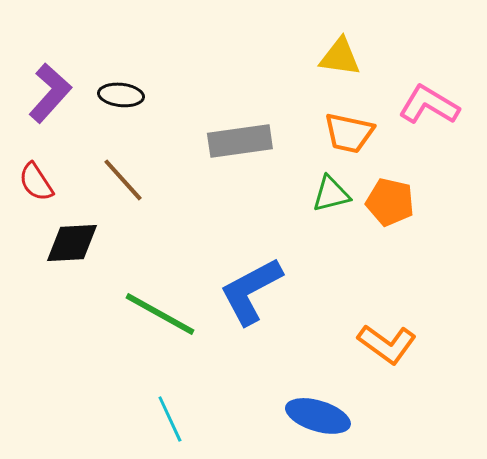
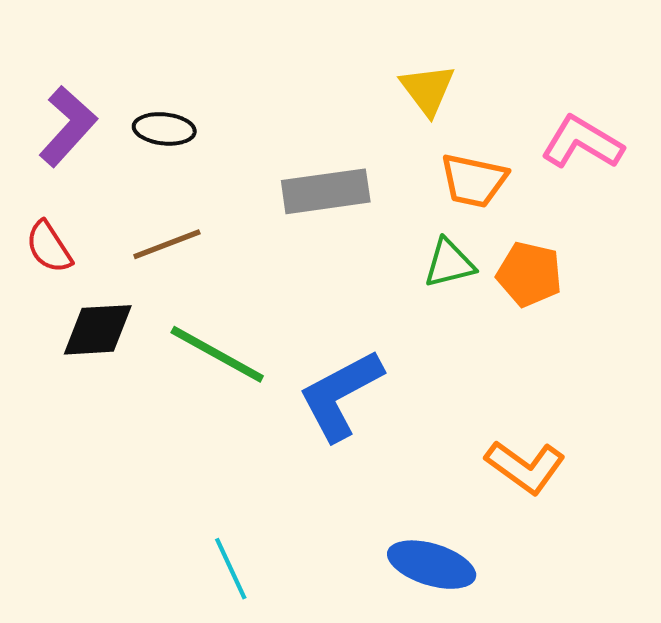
yellow triangle: (340, 57) -> (428, 90), moved, turned 45
brown line: (123, 180) -> (167, 244), turned -69
green line: (160, 314) -> (217, 354), moved

